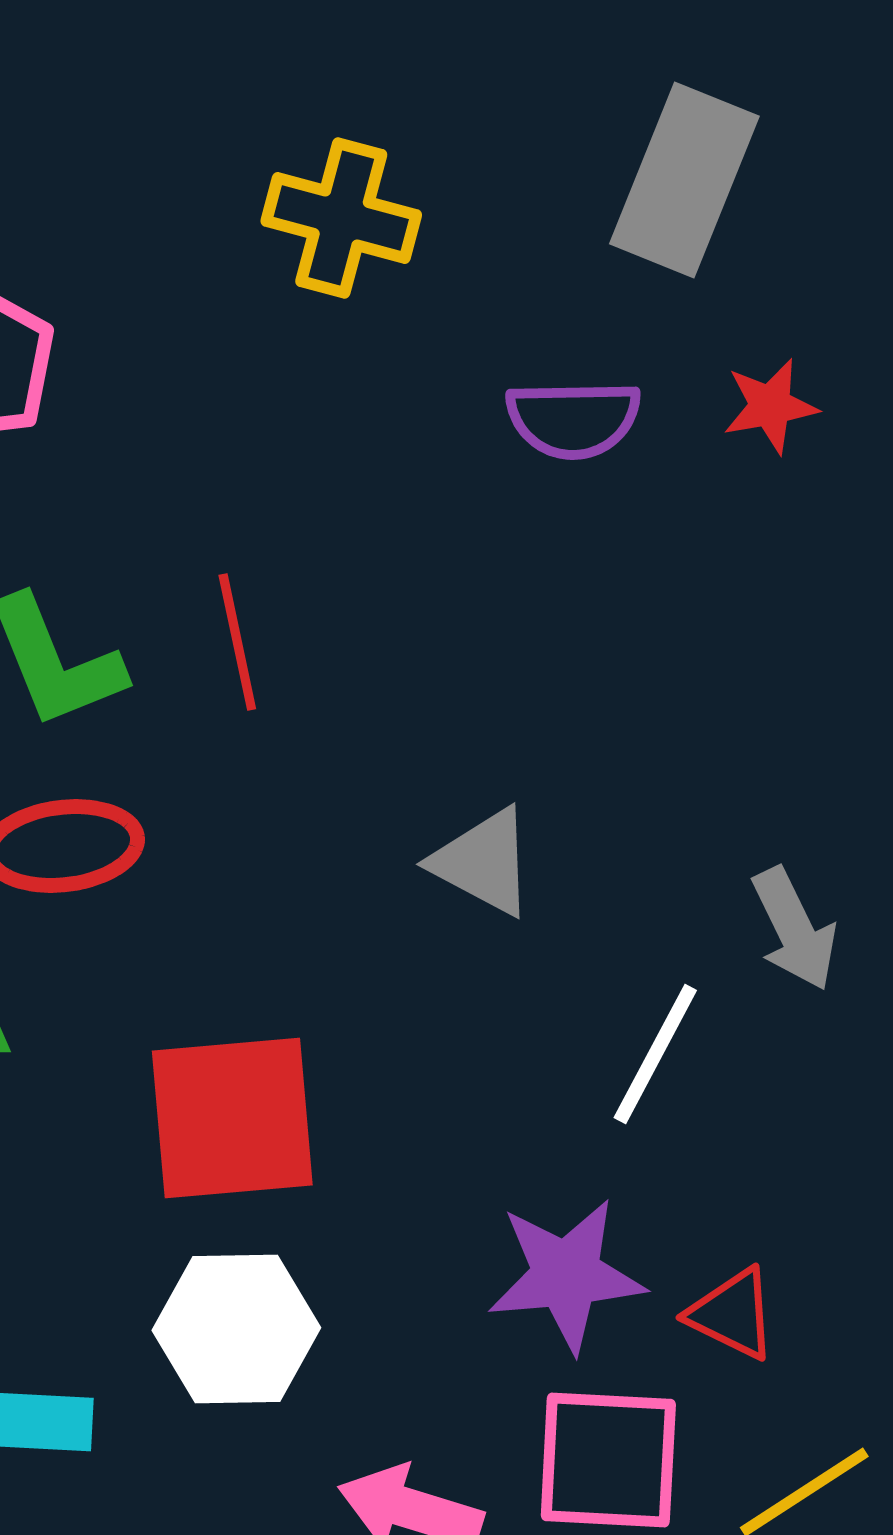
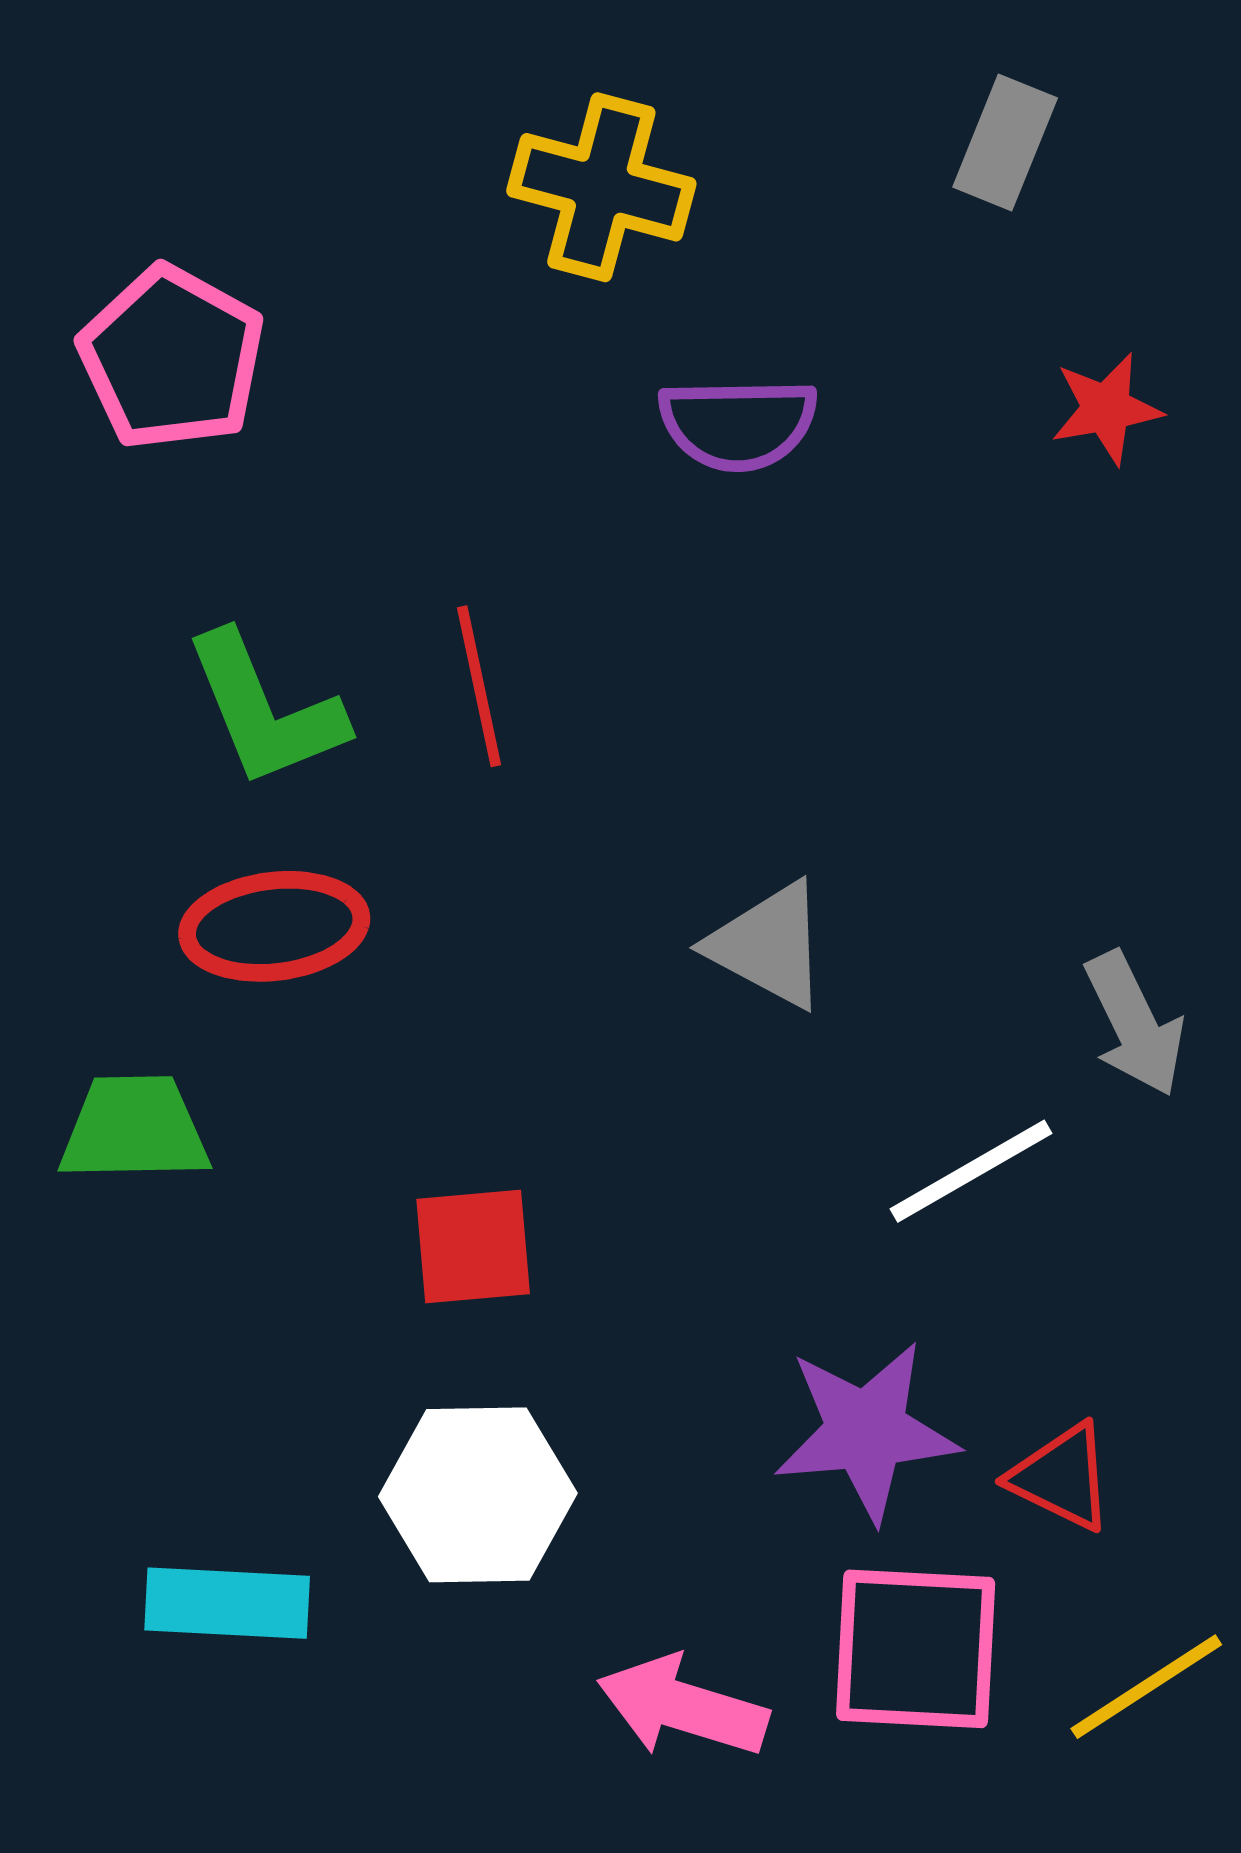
gray rectangle: (684, 180) -> (1005, 143), size x0.6
purple semicircle: (573, 419) -> (738, 424), moved
white line: (655, 1054) -> (971, 1171), turned 32
red square: (232, 1118) -> (473, 1246), size x0.6

